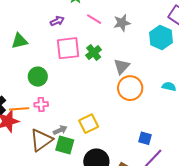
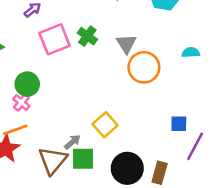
pink cross: (41, 104) -> (21, 102), moved, turned -32

